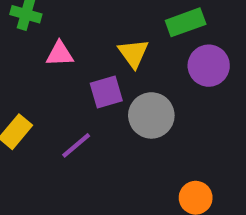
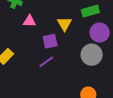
gray circle: (151, 115) -> (92, 55), moved
purple line: (76, 145) -> (46, 62), moved

